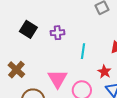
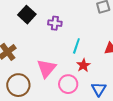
red star: (104, 72) -> (83, 65), moved

